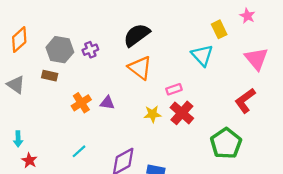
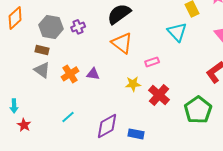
gray triangle: (16, 85) -> (42, 70), moved
red cross: (182, 113) -> (159, 95), moved

